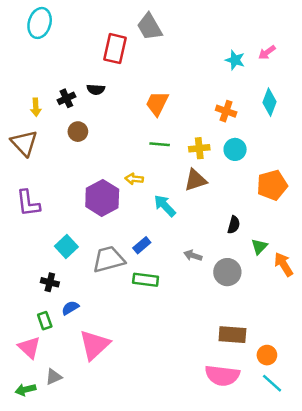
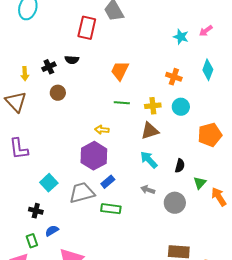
purple hexagon: (102, 198) -> (94, 156), moved
cyan arrow: (165, 206) -> (149, 160), moved

